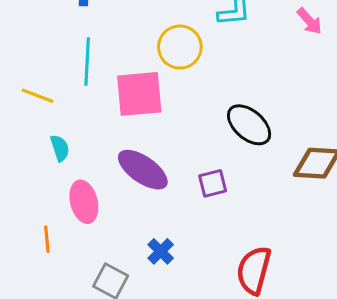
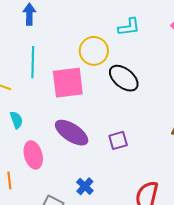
black ellipse: (249, 125) -> (124, 78), moved

